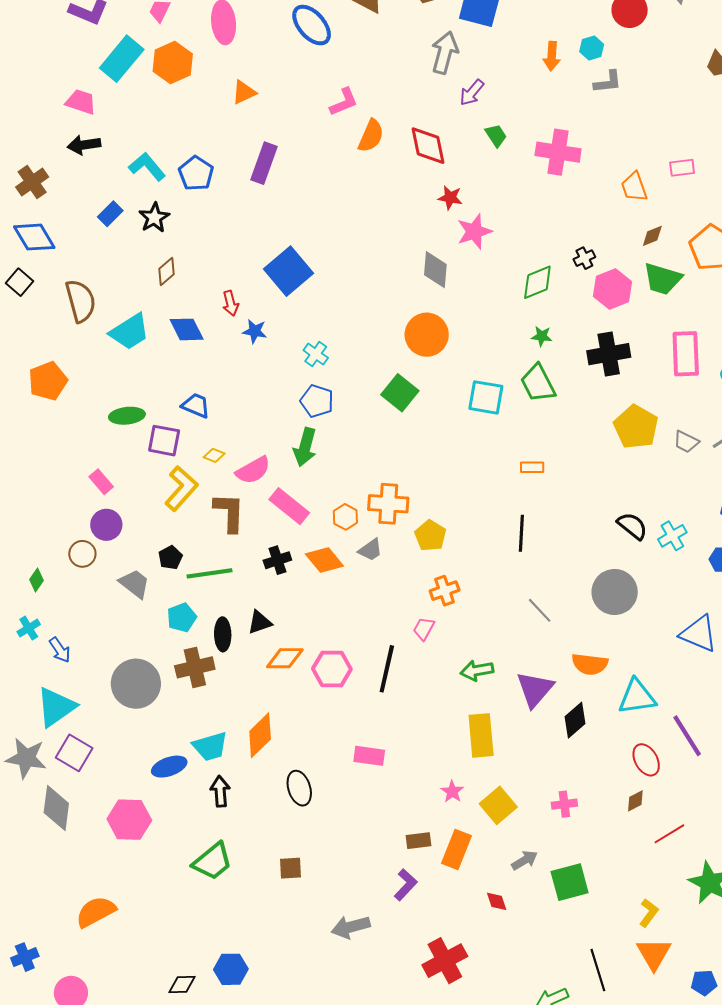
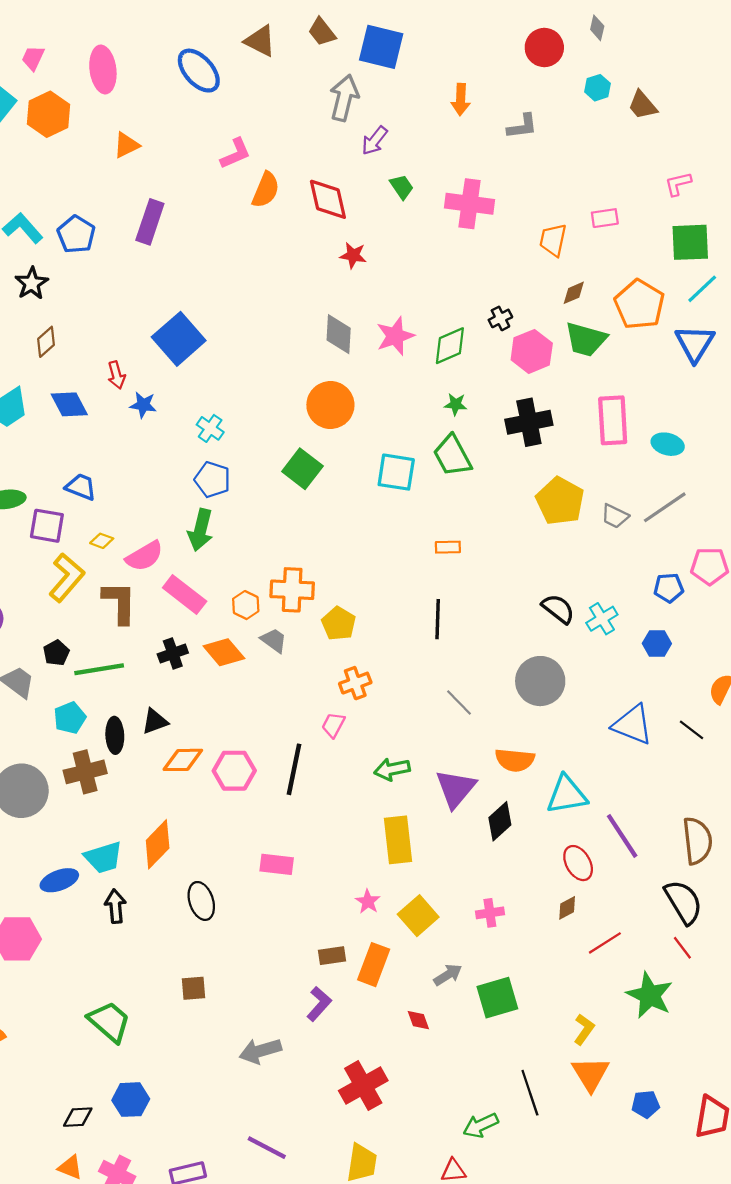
cyan hexagon: (592, 48) -> (597, 88), moved
orange trapezoid: (634, 187) -> (553, 240), turned 32
pink star: (474, 231) -> (395, 336), moved
gray trapezoid: (370, 550) -> (274, 640), turned -108
green trapezoid: (213, 861) -> (109, 1022), moved, turned -99

